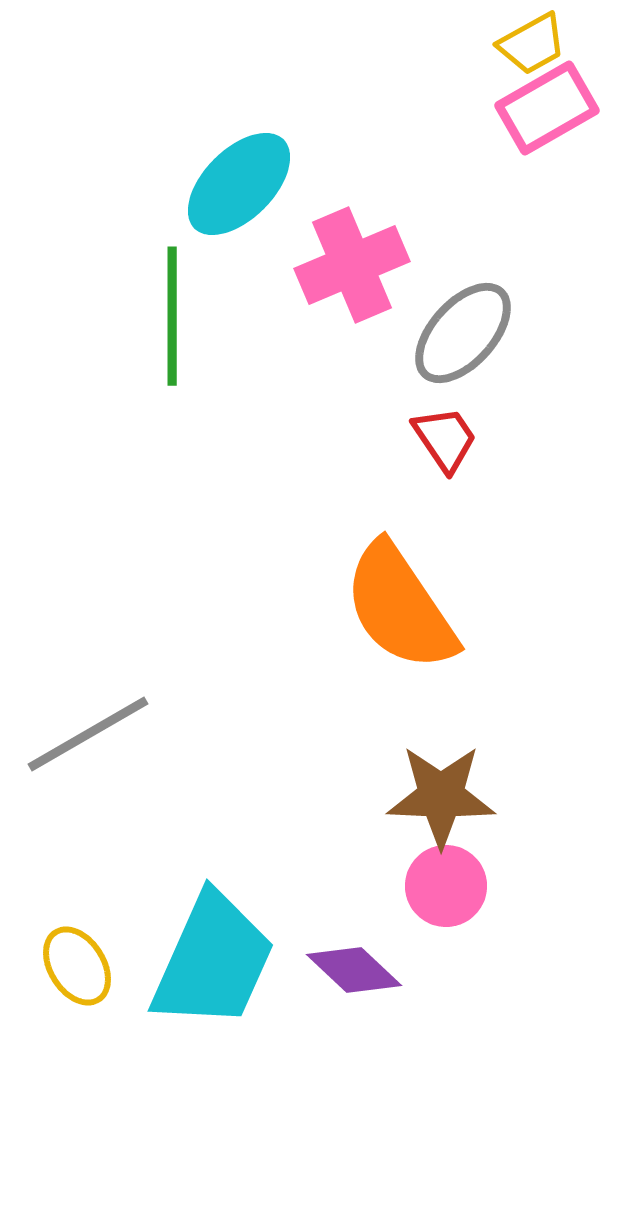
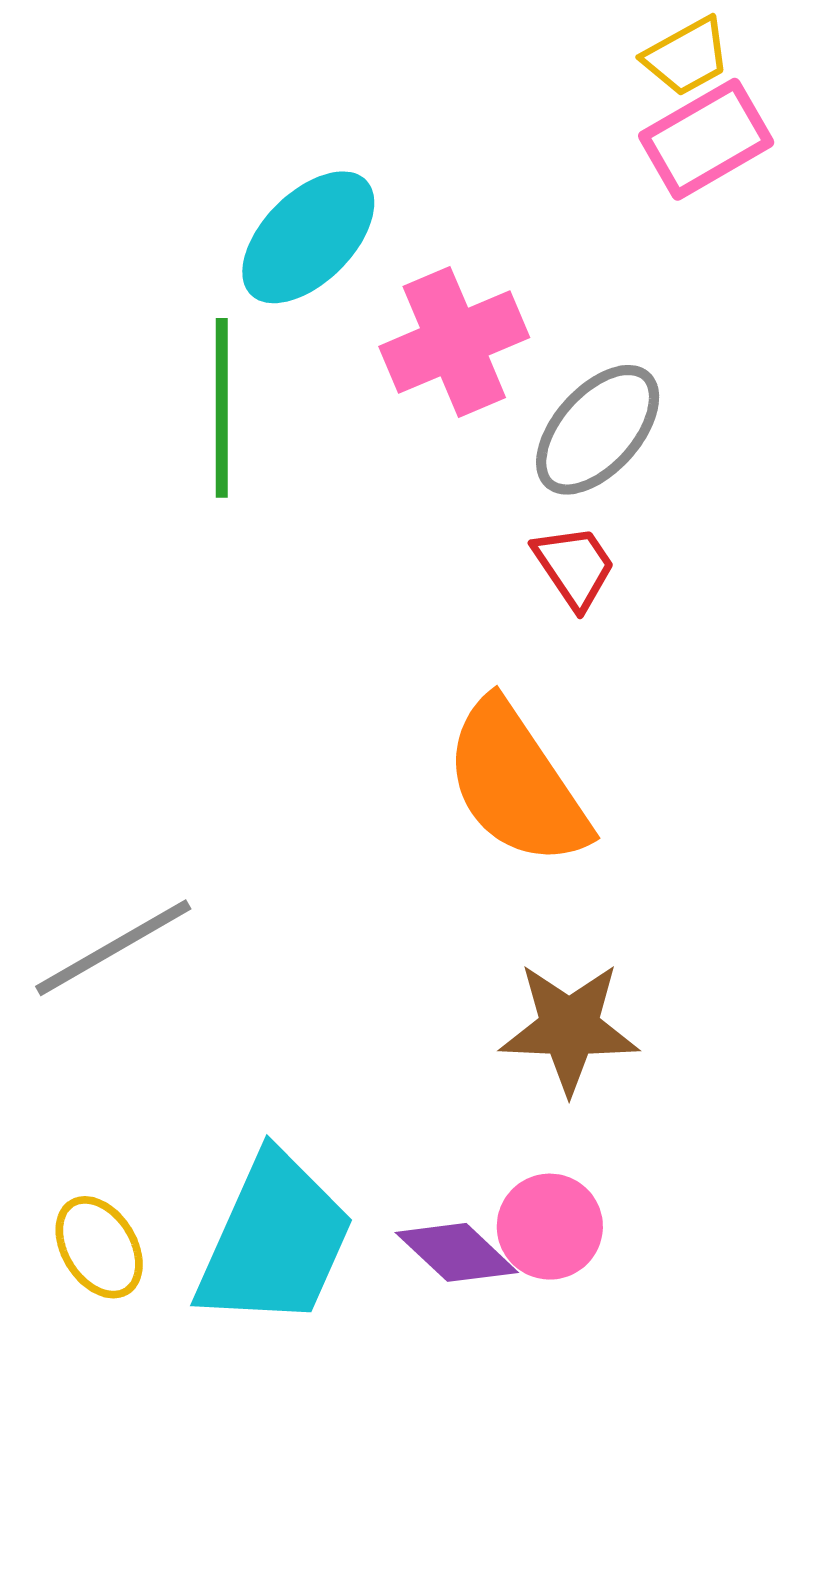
pink circle: (446, 886) -> (550, 1227), moved

